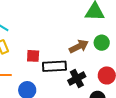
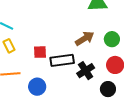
green circle: (102, 43) -> (112, 39), moved

